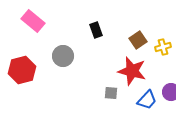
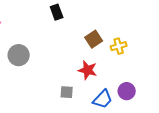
black rectangle: (96, 30) -> (57, 12), moved
red star: (132, 71) -> (88, 70), size x0.7

